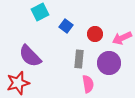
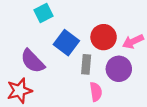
blue square: (66, 26) -> (66, 43), moved, size x1.6
red circle: (95, 34) -> (104, 37), size x1.5

